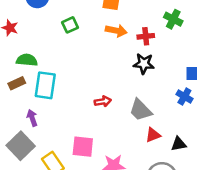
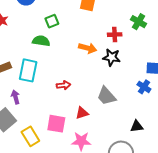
orange arrow: (116, 31) -> (88, 48), moved
green semicircle: (27, 60) -> (41, 41), moved
red arrow: (103, 101) -> (63, 85), moved
red triangle: (153, 135) -> (82, 113), moved

